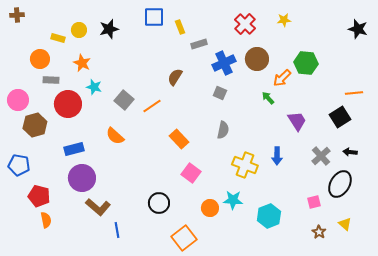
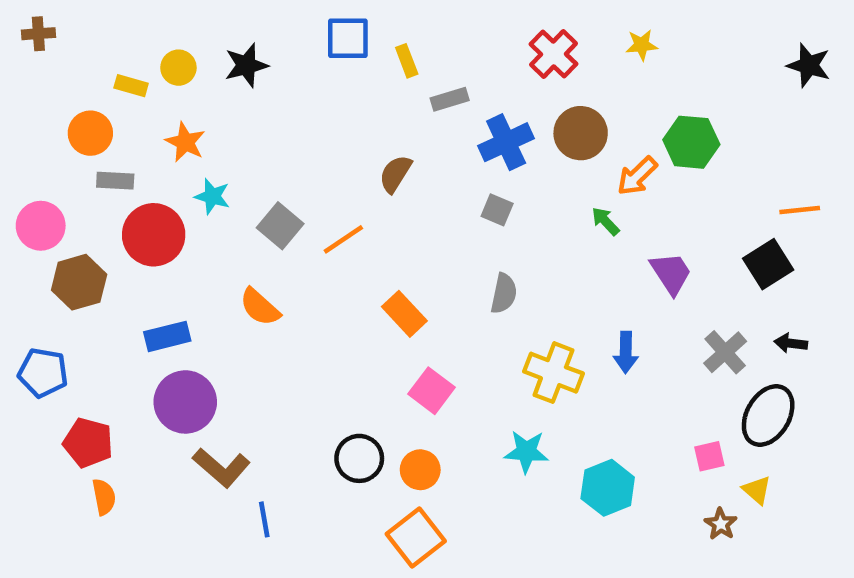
orange circle: (210, 208) -> (420, 470), moved
yellow triangle: (345, 224) -> (757, 490), moved

